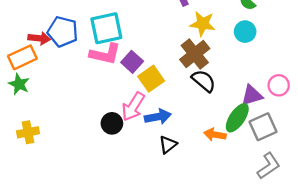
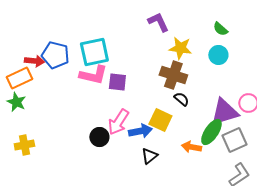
brown cross: (195, 54) -> (173, 75), turned -32
purple square: (132, 62) -> (117, 82), turned -36
yellow square: (151, 79) -> (160, 120), moved, turned -30
black semicircle: (204, 81) -> (181, 99), size x0.7
purple triangle: (252, 95) -> (224, 112), size x1.4

